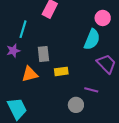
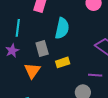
cyan semicircle: (92, 39) -> (62, 28), moved
orange triangle: (30, 74) -> (32, 71), turned -30

